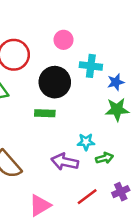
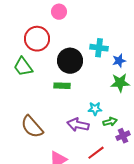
pink circle: (63, 40) -> (59, 12), moved
purple cross: (121, 192) -> (123, 136), moved

